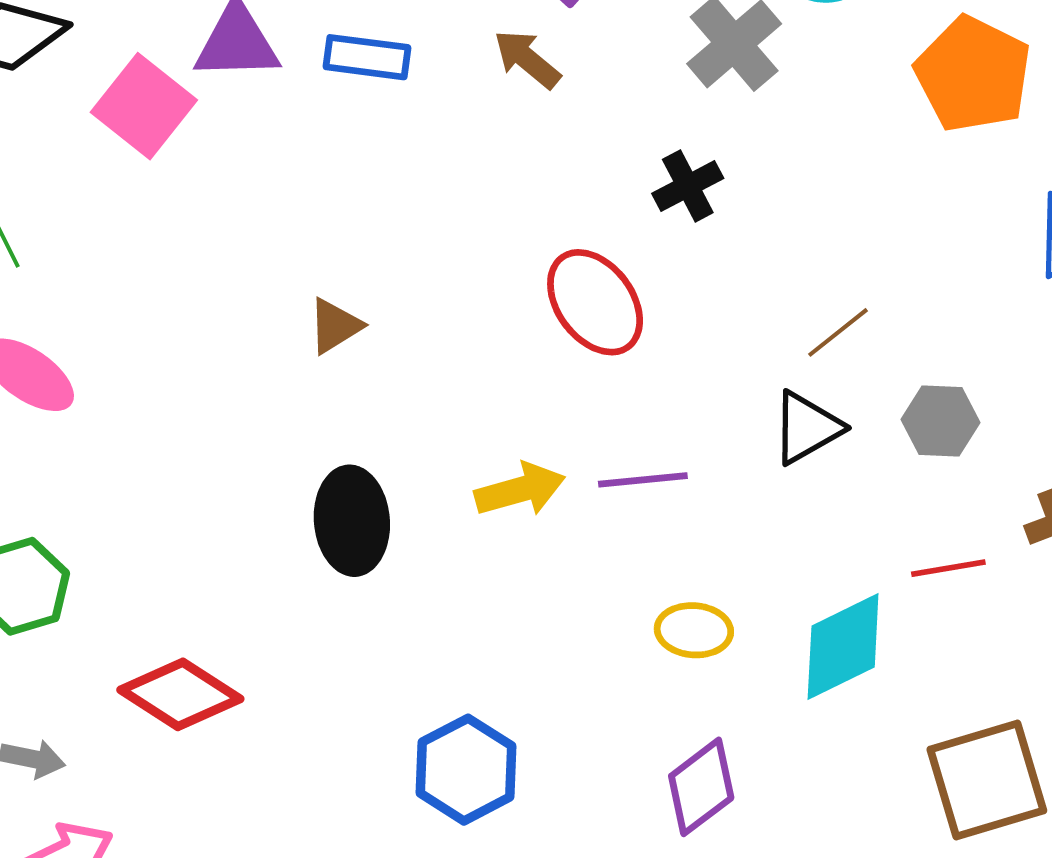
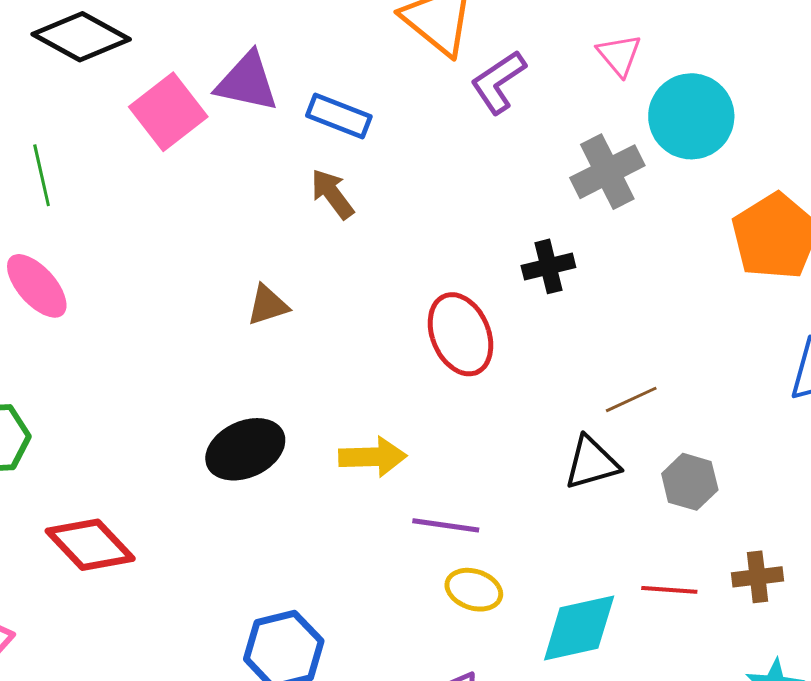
brown arrow: (527, 59) -> (332, 194), moved
purple line: (643, 480) -> (446, 525), moved
black ellipse: (352, 521) -> (245, 449), turned 56

